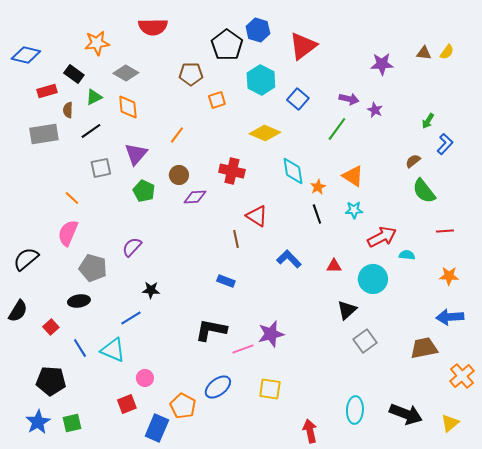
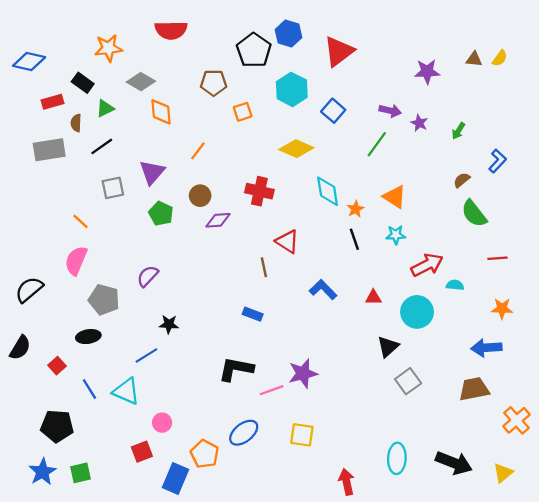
orange diamond: (128, 107) -> (161, 112), moved
green arrow: (428, 121) -> (458, 131), moved
blue arrow: (450, 317) -> (486, 348), moved

